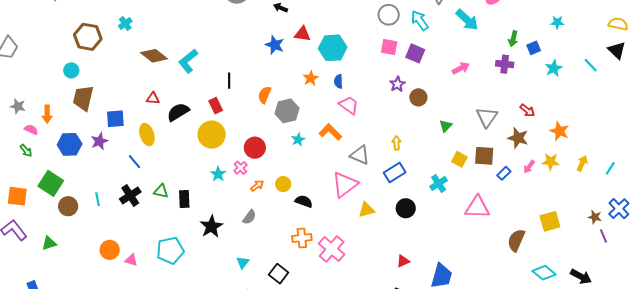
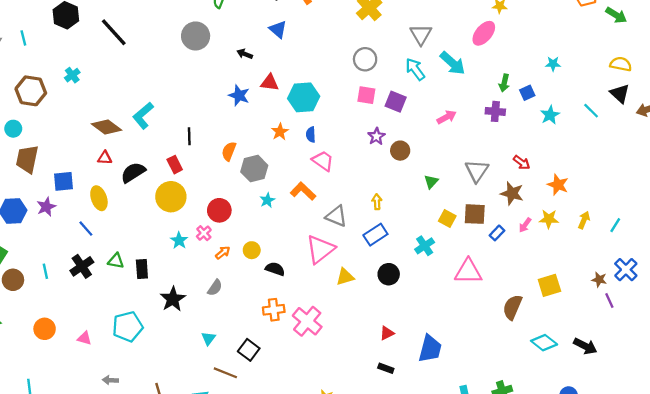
cyan arrow: (420, 20) -> (415, 69), moved
brown diamond: (154, 56) -> (107, 127), moved
orange circle: (110, 250) -> (45, 329), moved

